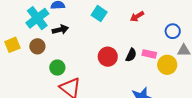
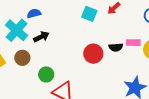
cyan square: (99, 14) -> (89, 14), moved
black semicircle: (131, 55) -> (116, 47), turned 72

